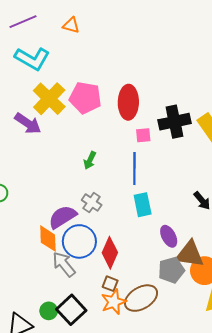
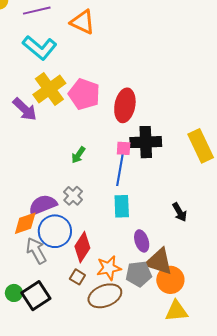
orange triangle: (71, 25) -> (82, 22), size x1.5
black cross: (174, 122) -> (146, 142), moved
pink square: (143, 135) -> (124, 148), moved
orange diamond: (48, 239) -> (25, 223), turned 64
orange star: (114, 302) -> (109, 268), moved

